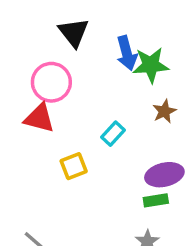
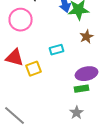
red triangle: (39, 118) -> (14, 58), moved
cyan rectangle: (113, 134) -> (56, 50), turned 32

